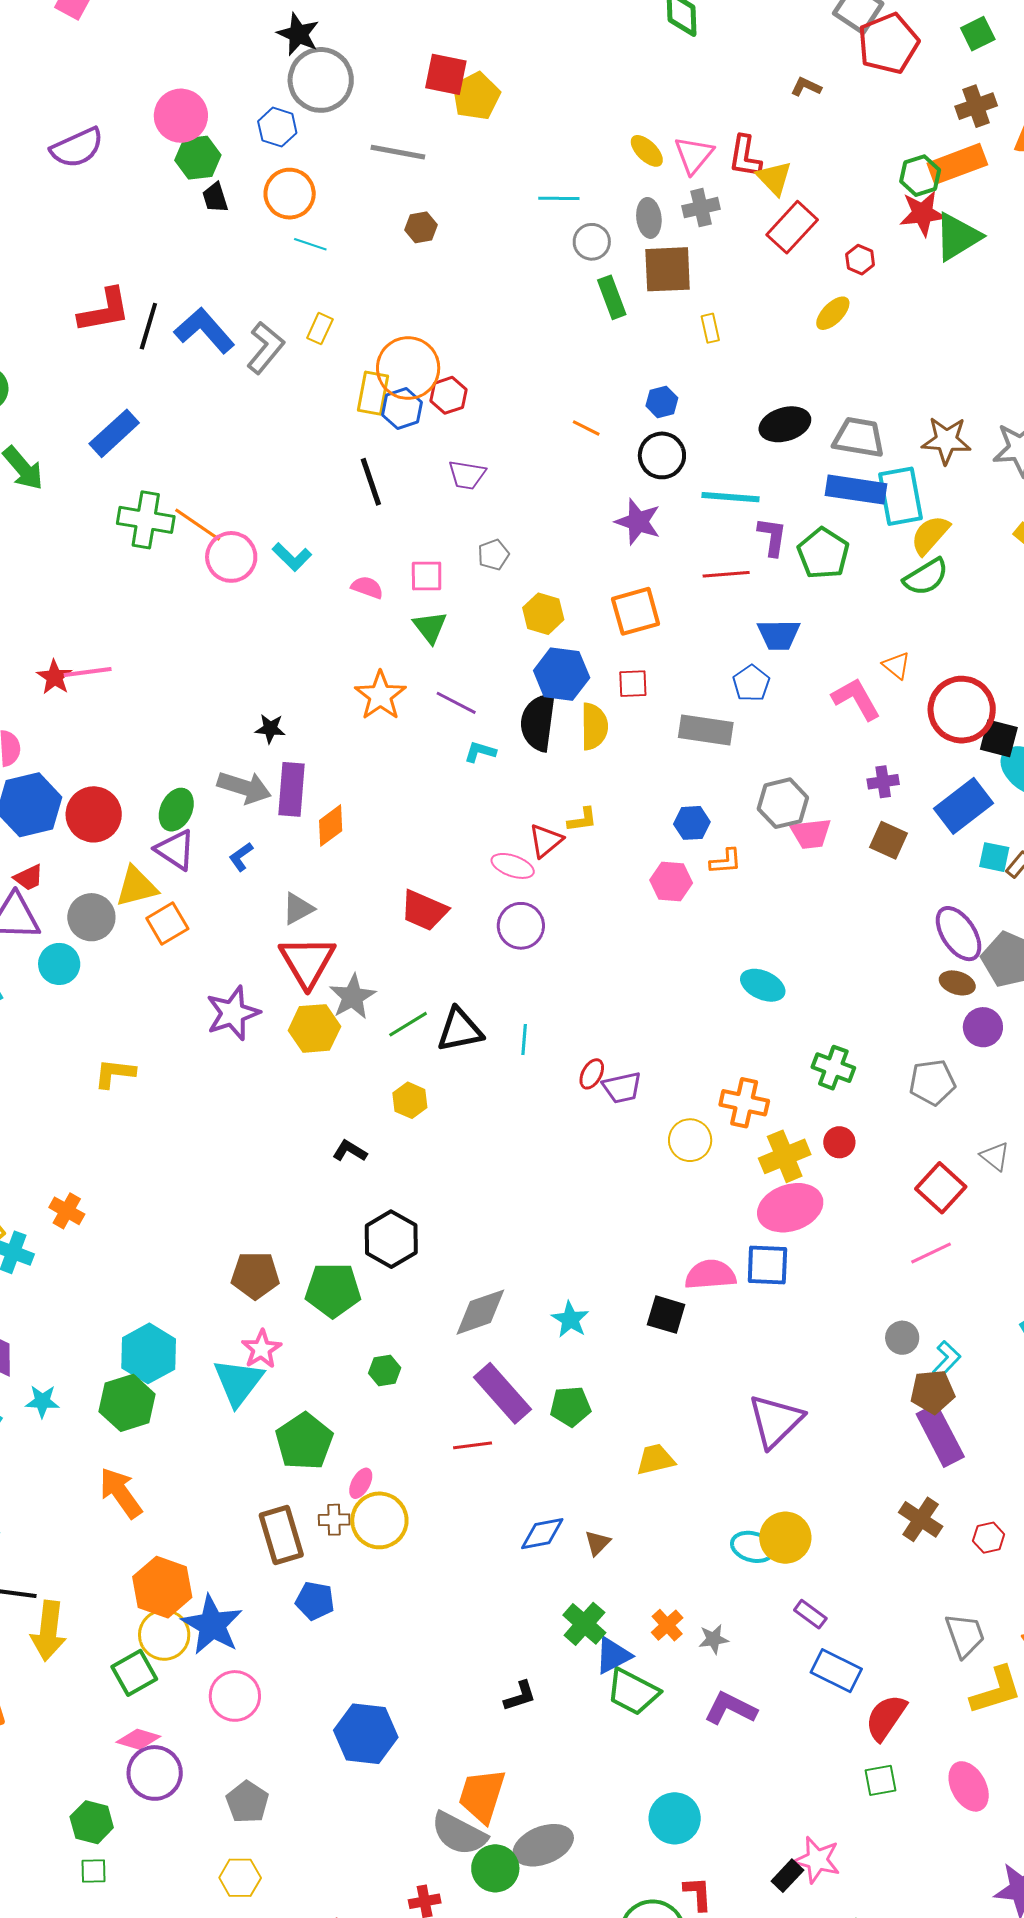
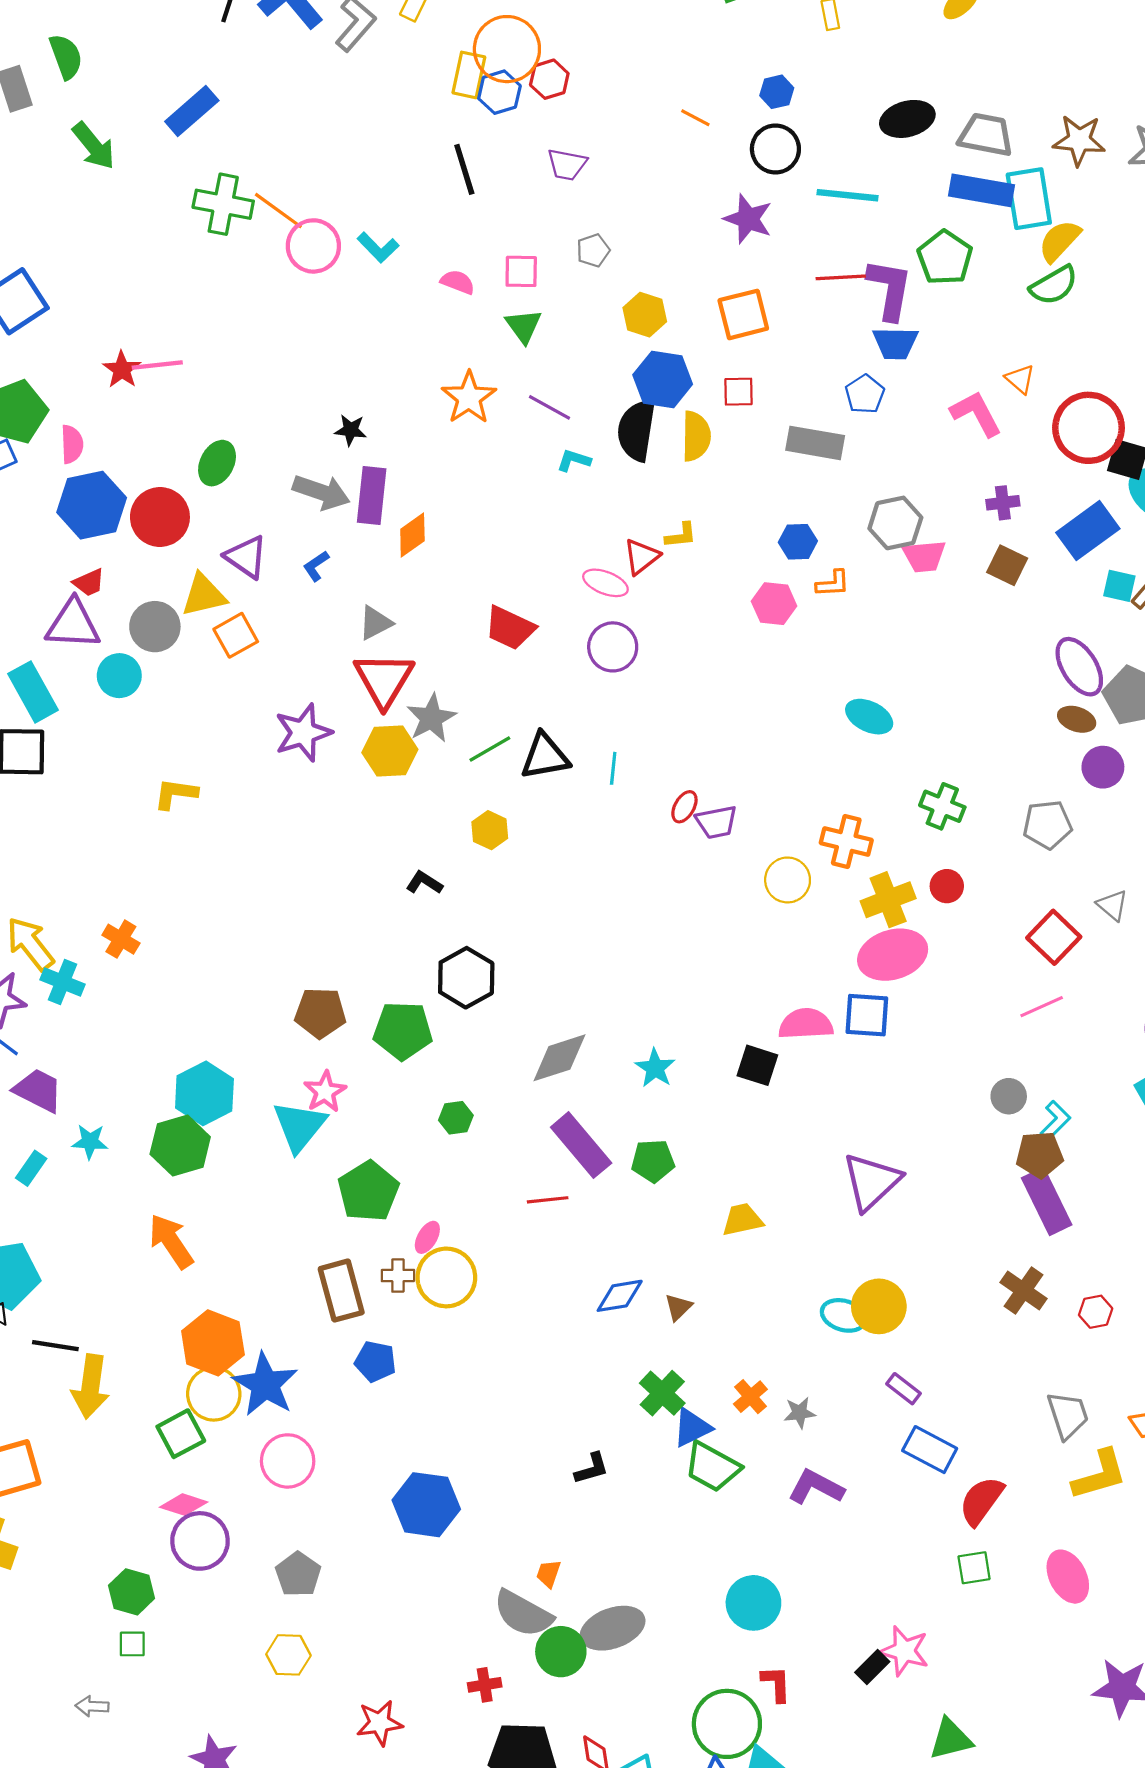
purple L-shape: (772, 537) -> (890, 289), moved, size x1.5
green ellipse: (176, 810) -> (217, 463), moved
orange trapezoid: (482, 1796) -> (548, 1574), size x0.5

